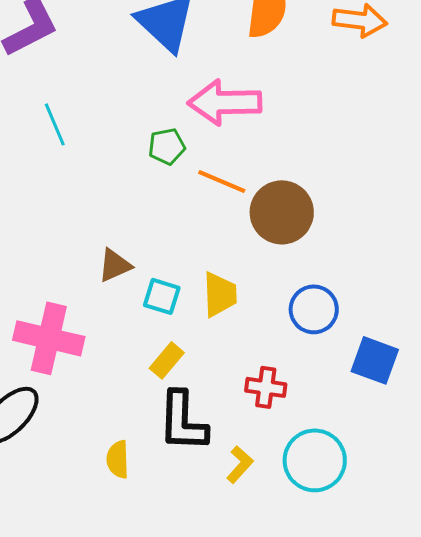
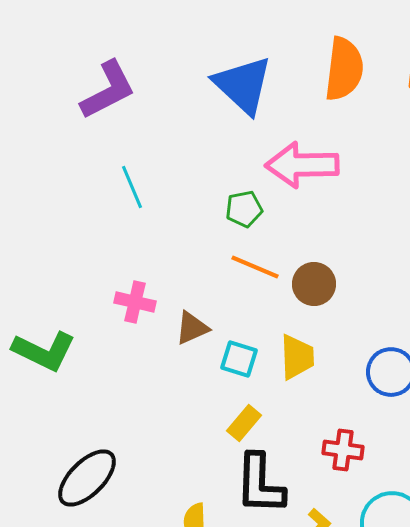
orange line: (222, 181) -> (255, 267), moved
brown circle: (282, 212) -> (314, 284), moved, size x0.7
pink cross: (49, 338) -> (135, 302), moved, size x0.6

